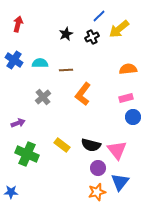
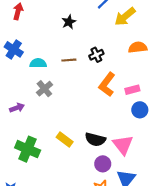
black cross: (92, 37) -> (96, 55), moved
cyan semicircle: (40, 63) -> (38, 63), moved
orange semicircle: (128, 69) -> (138, 47), moved
orange L-shape: (83, 94) -> (107, 84), moved
purple arrow: (18, 123) -> (17, 108), moved

